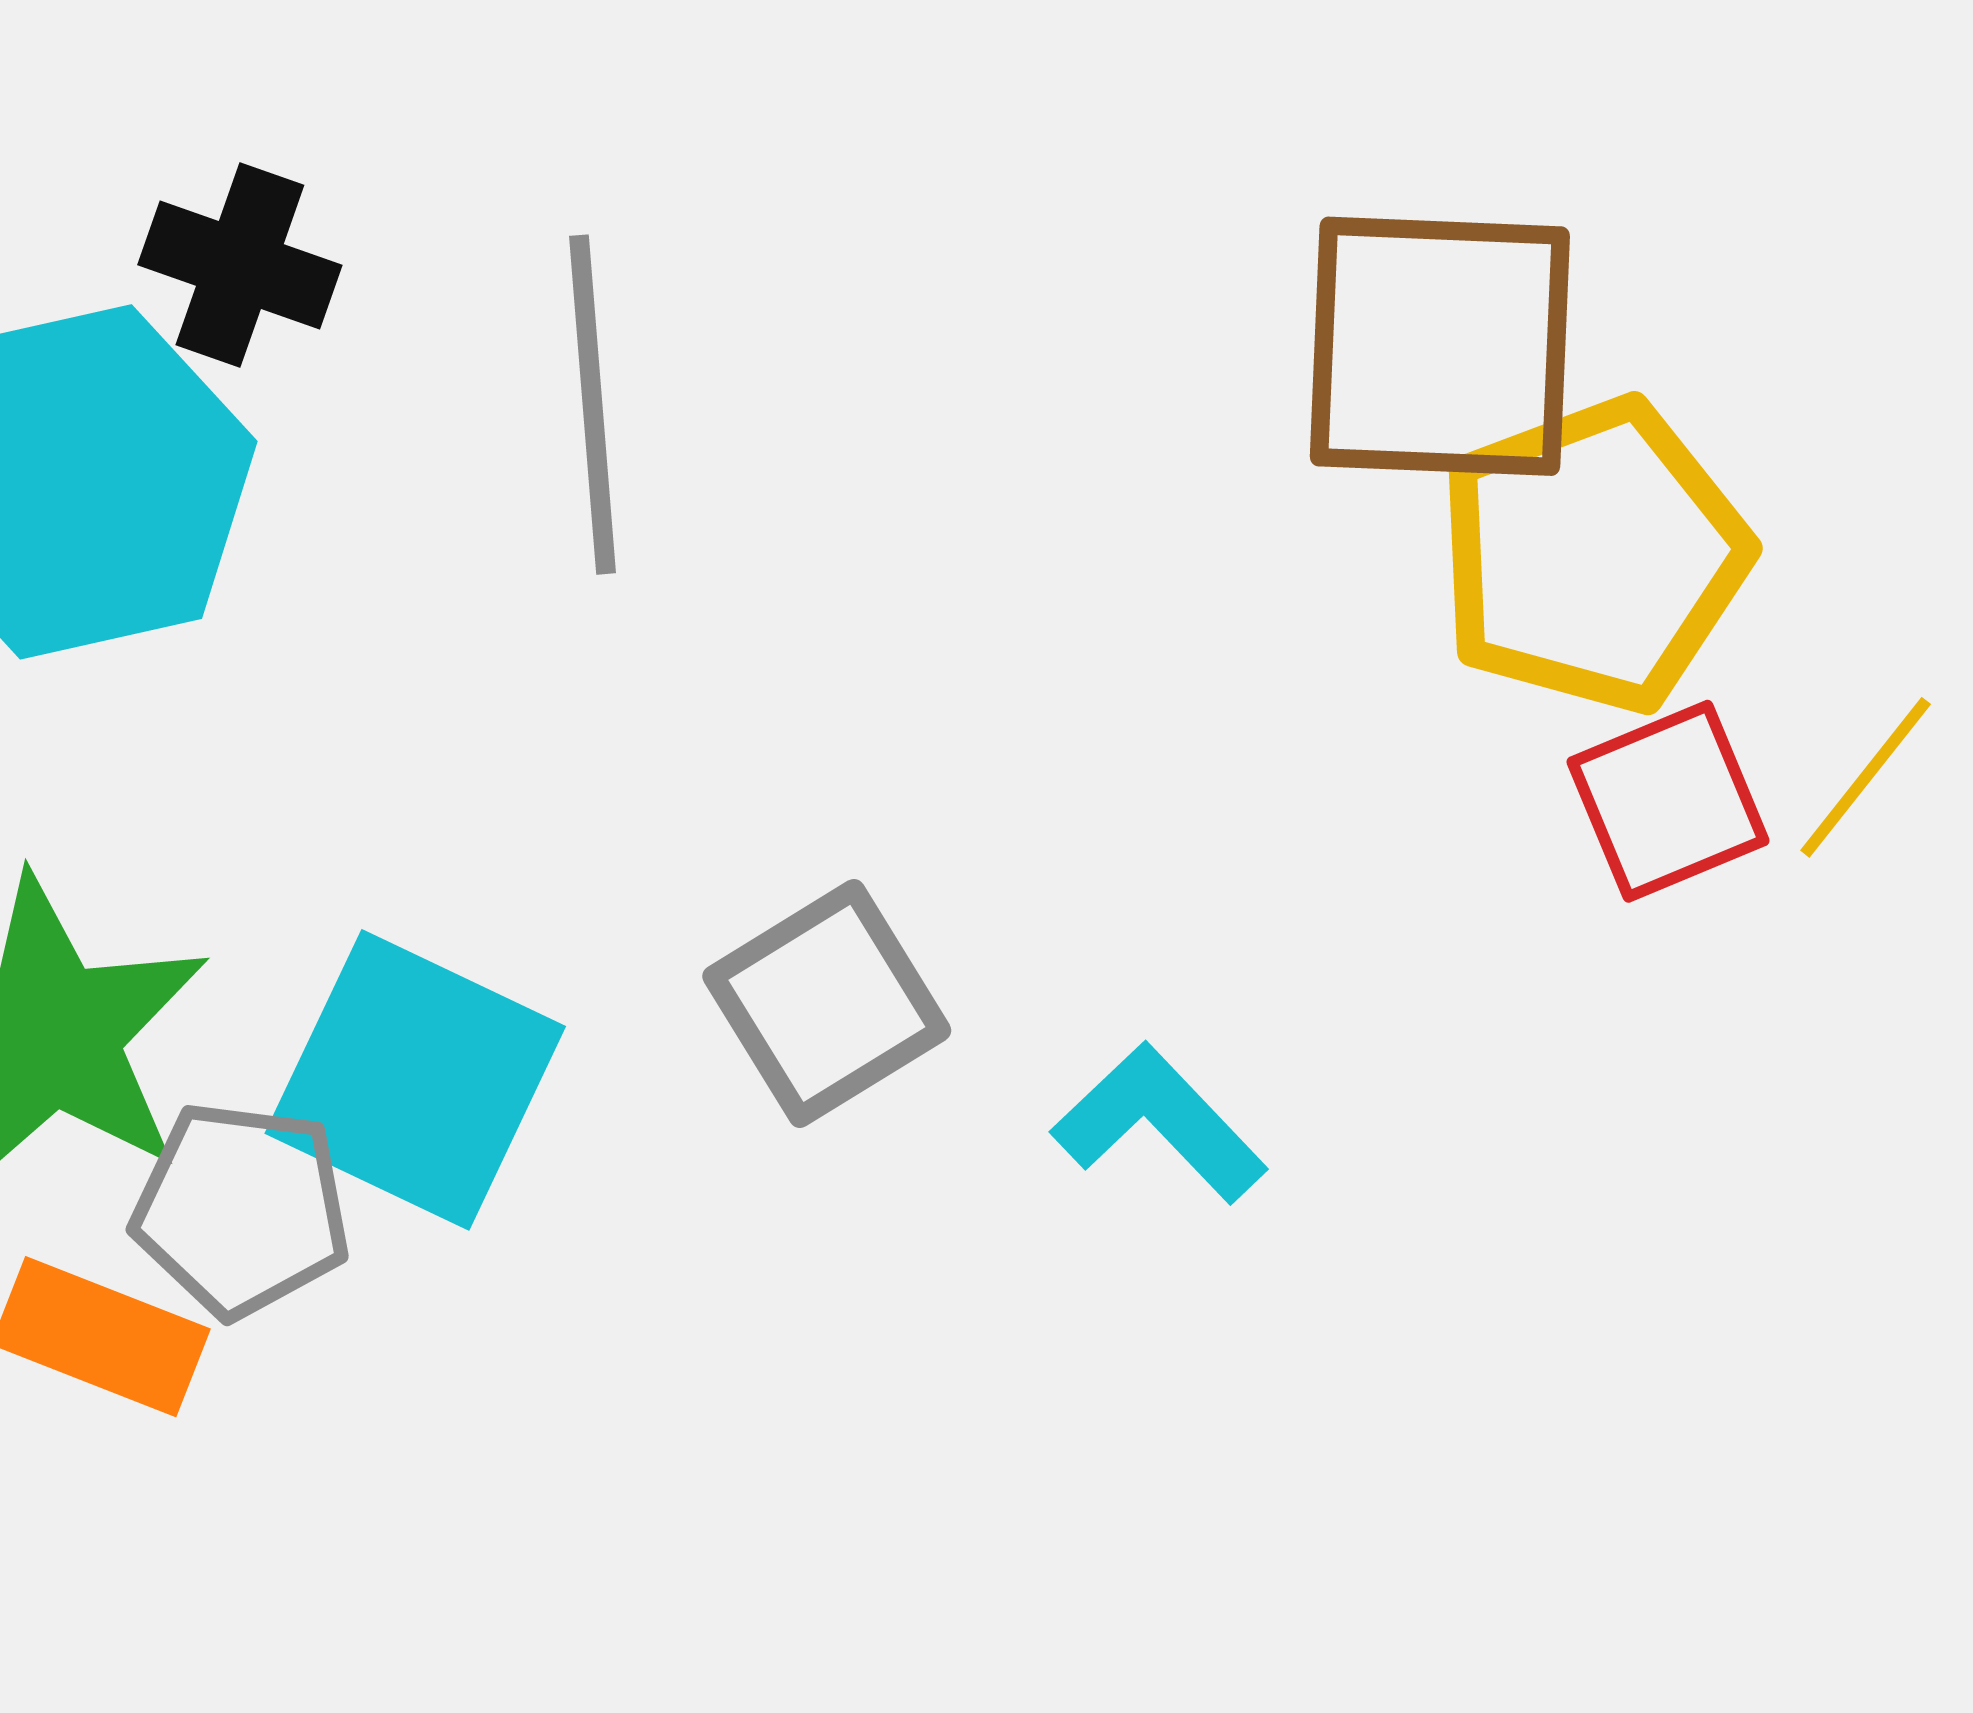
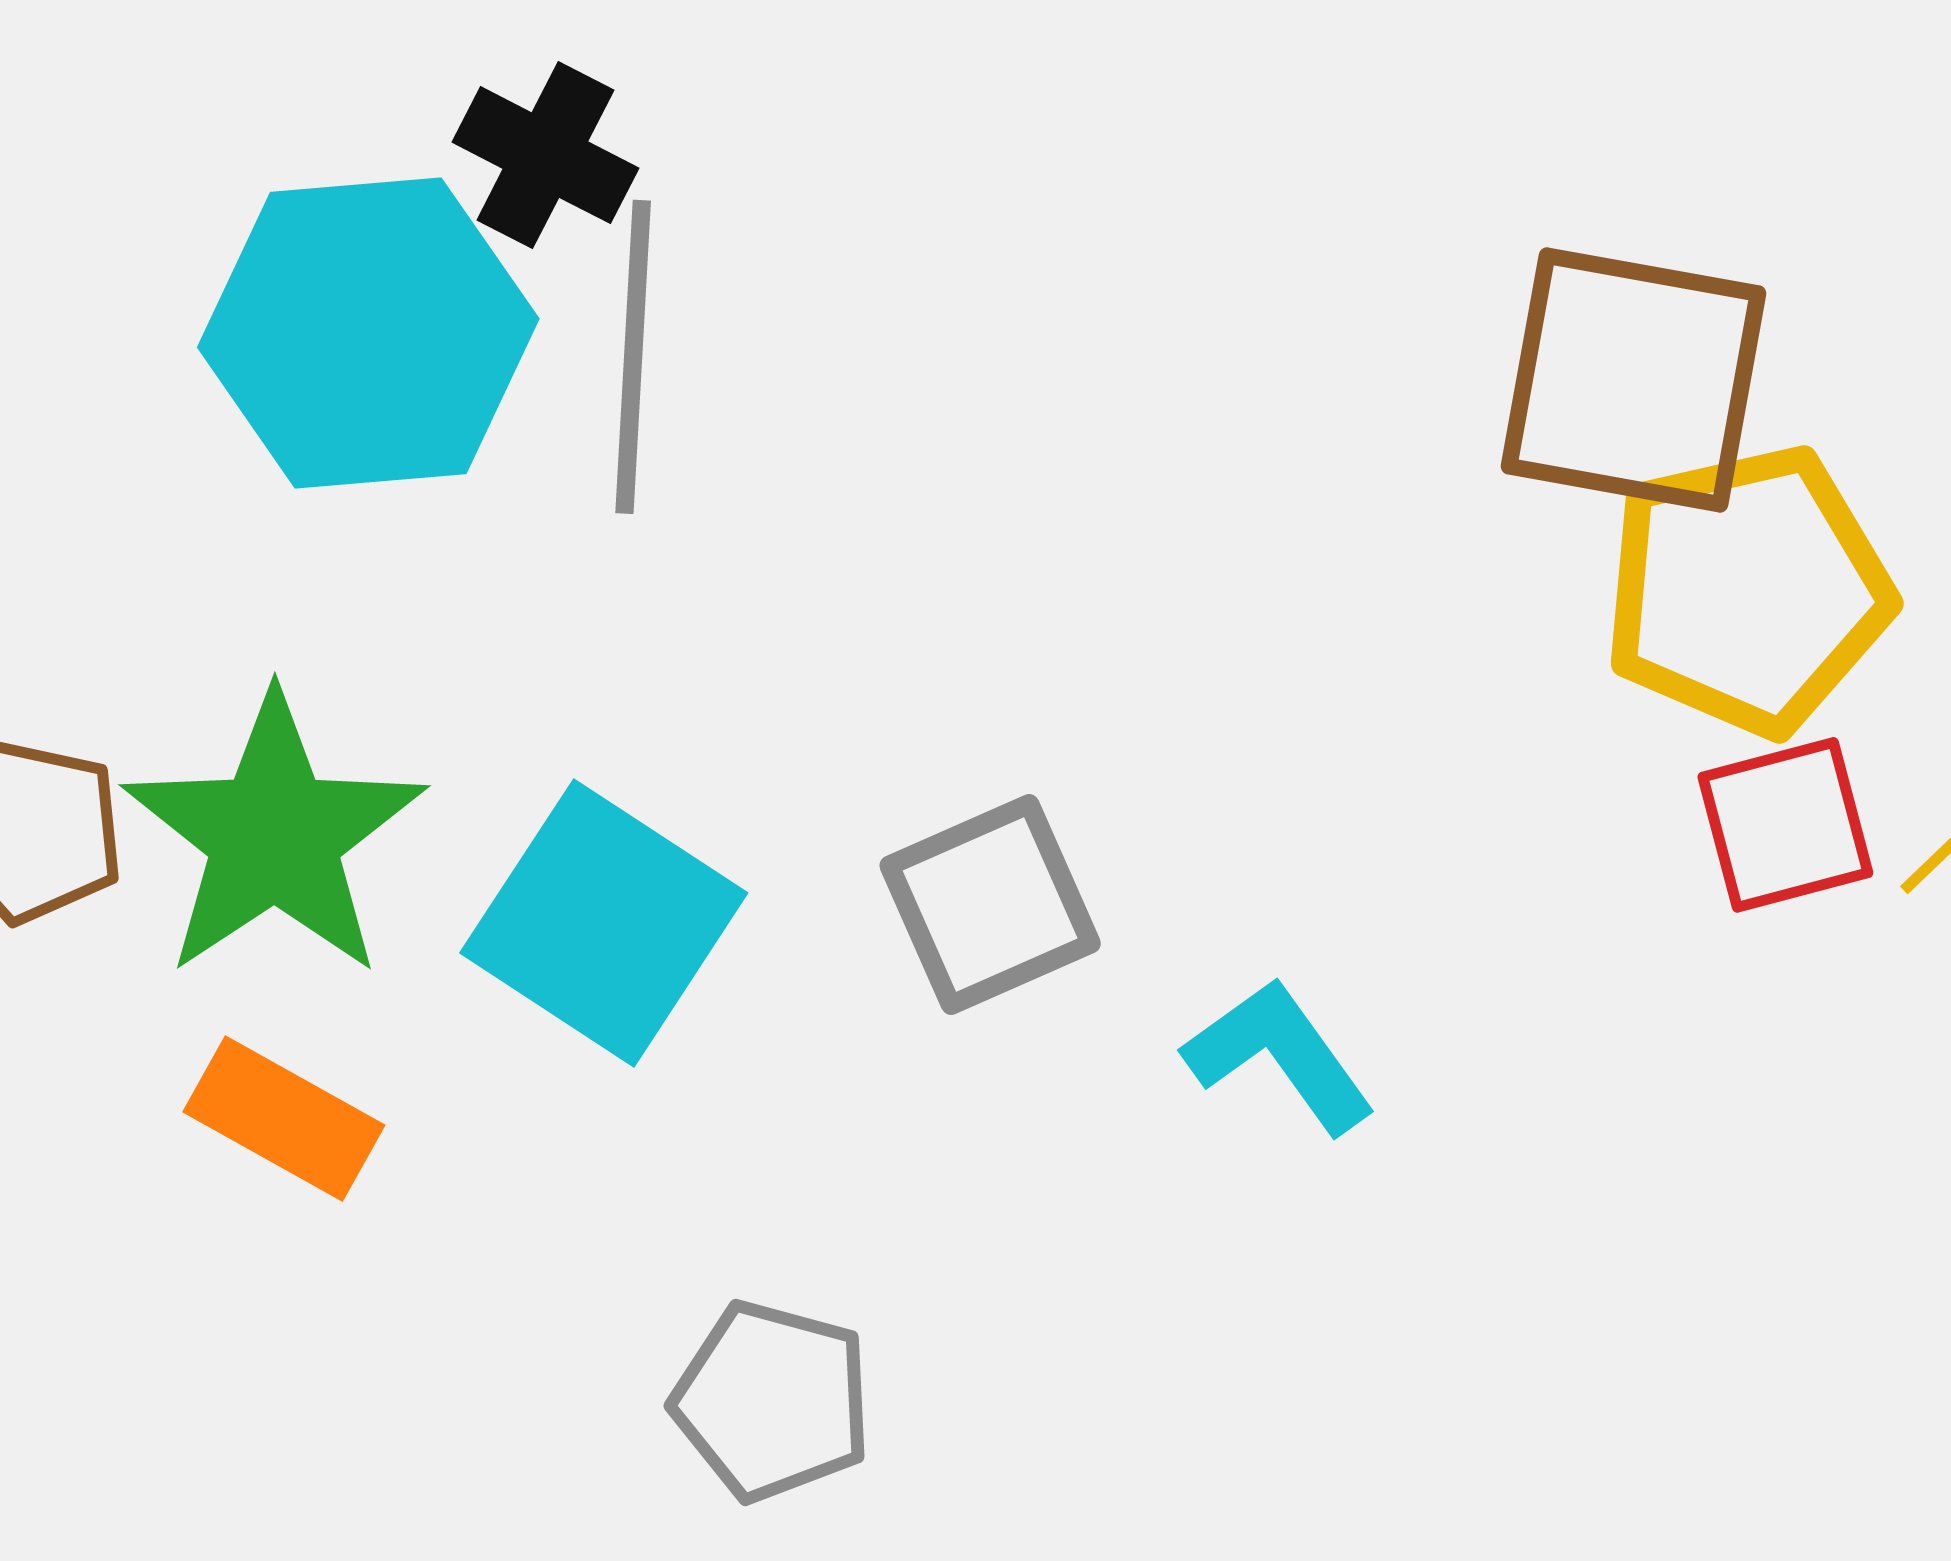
gray line: (592, 405) -> (633, 357), moved
gray pentagon: (241, 1209) -> (772, 1401), moved

